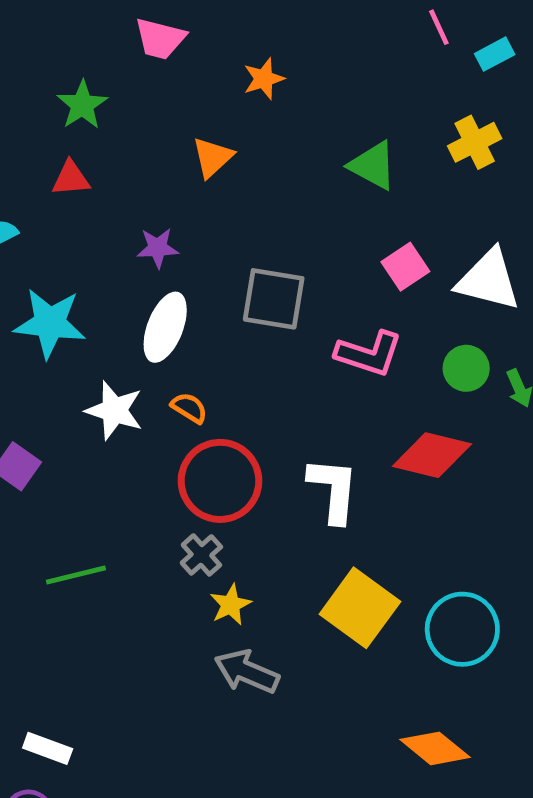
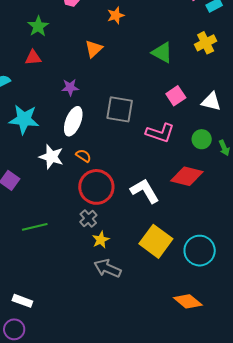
white triangle: (488, 280) -> (211, 102), size x0.7
white L-shape: (333, 490) -> (145, 191), turned -36

